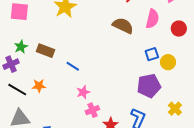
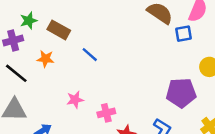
blue square: (152, 54) -> (183, 34), moved
orange star: (39, 86) -> (46, 59), moved
pink star: (83, 92) -> (75, 100), moved

